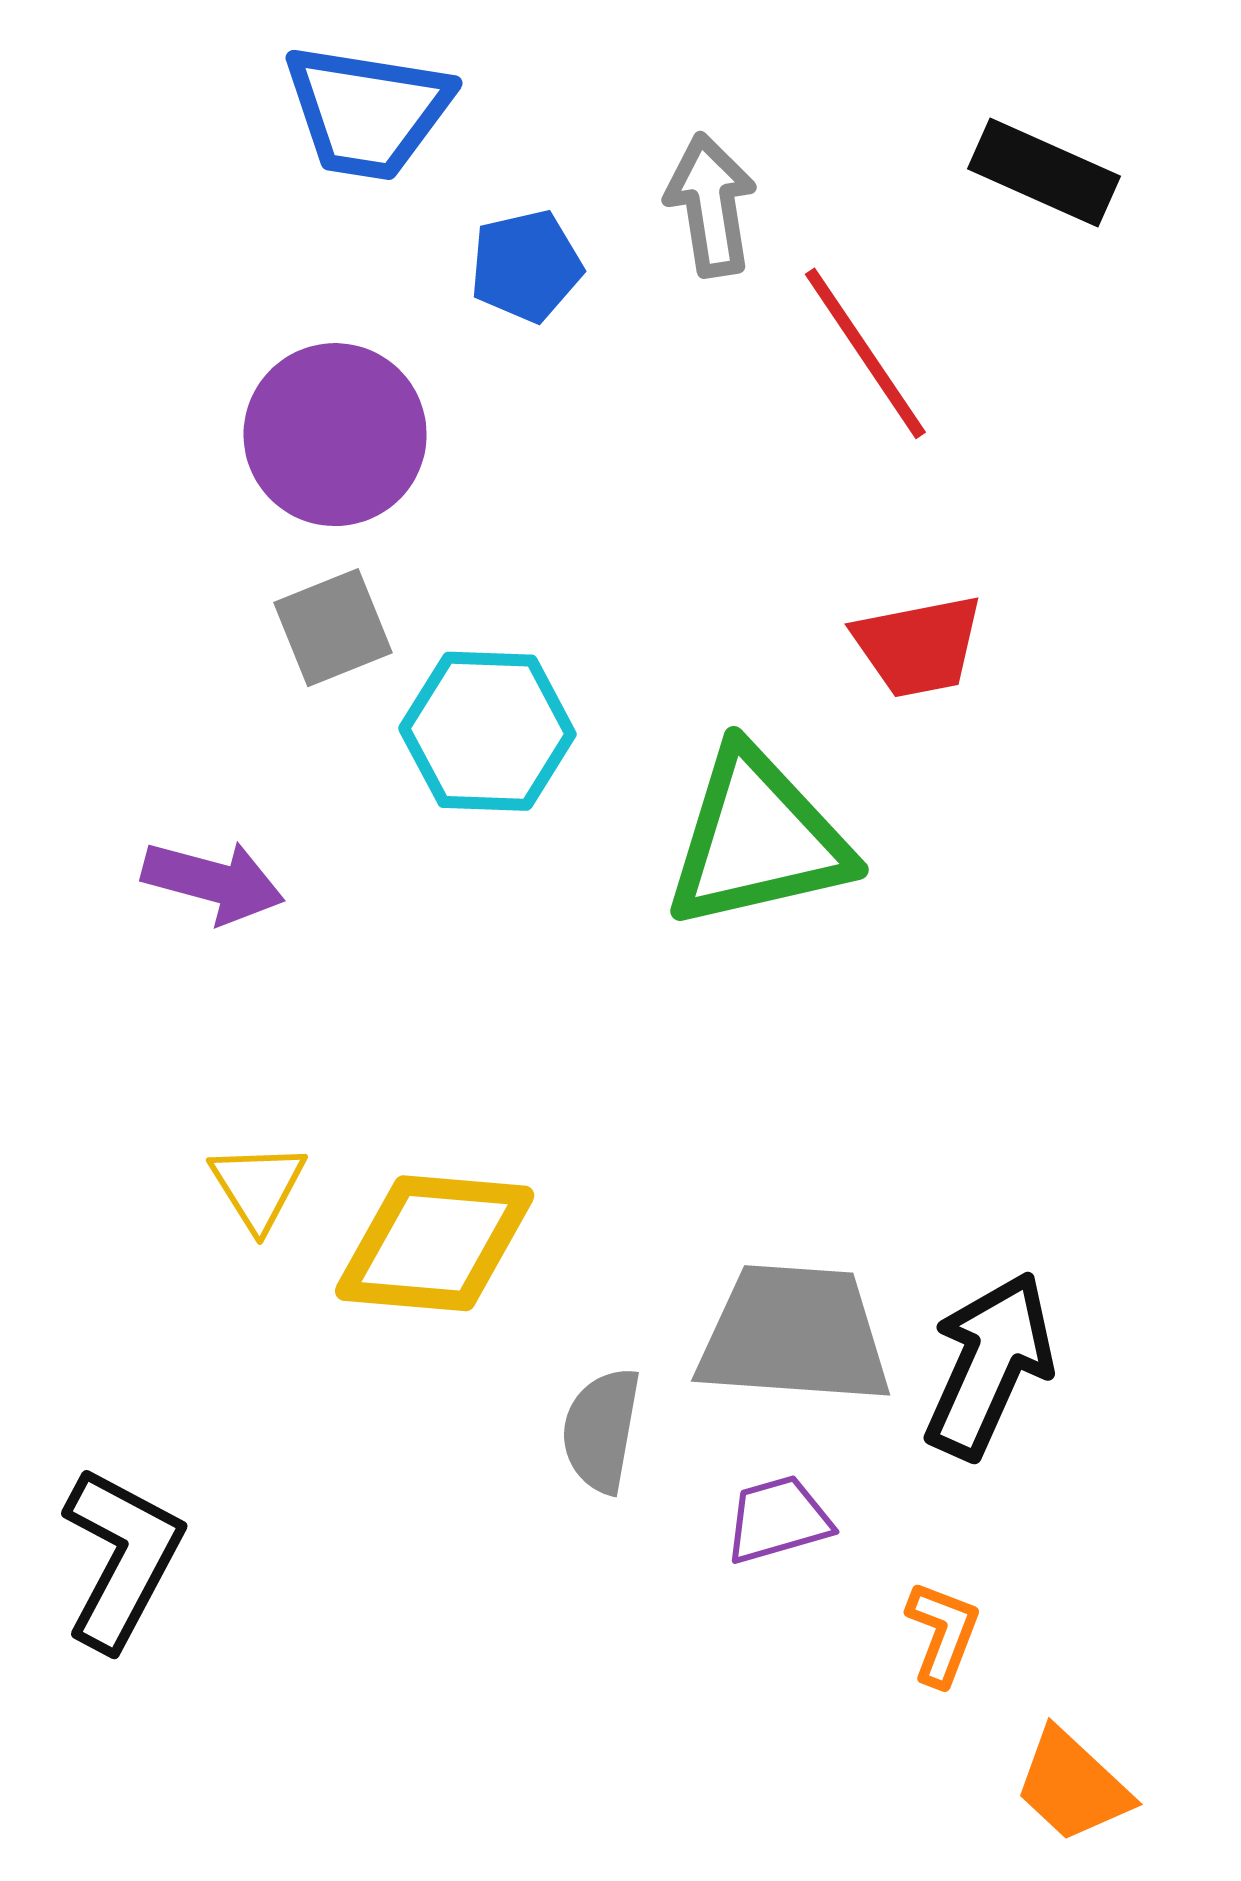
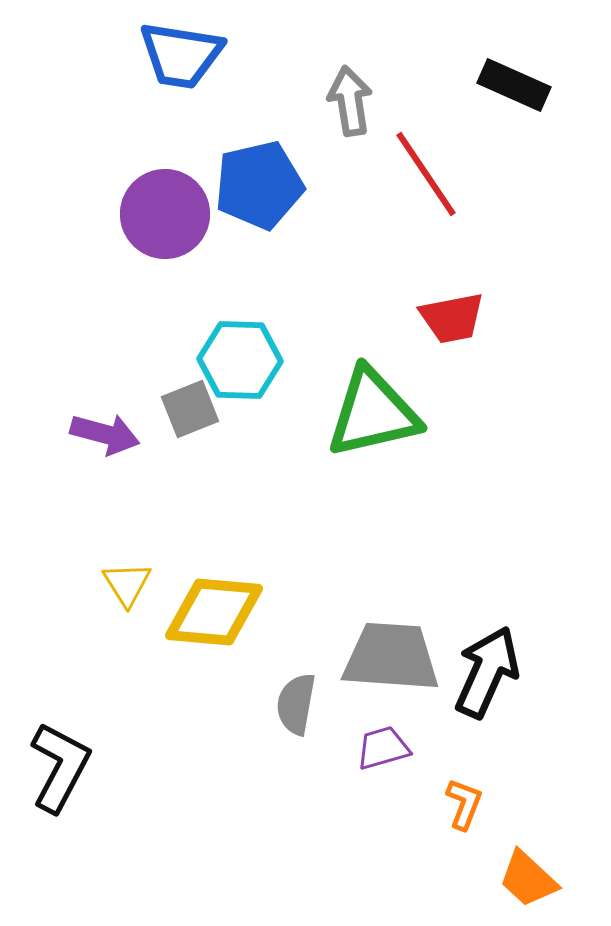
blue pentagon: (526, 266) -> (259, 185), moved, size x1.6
gray square: (333, 628) -> (190, 409), moved

